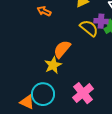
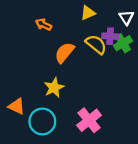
orange semicircle: (62, 49) -> (65, 53), moved
orange triangle: (27, 102) -> (17, 106), moved

